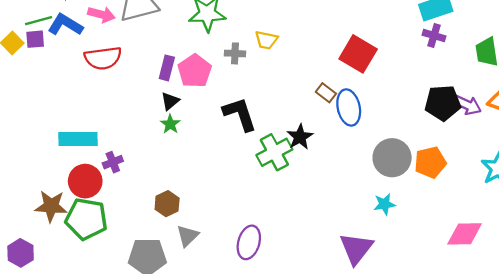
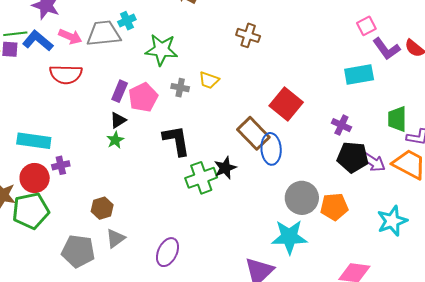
purple cross: (434, 36) -> (341, 125), moved
brown rectangle: (326, 93) -> (253, 133), size x1.8
cyan star: (385, 204) -> (289, 237), size x1.8
green pentagon: (86, 219) -> (31, 211), turned -30

